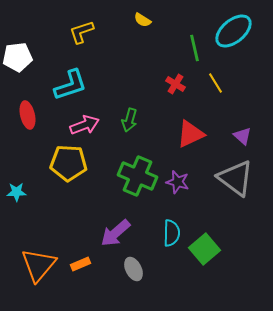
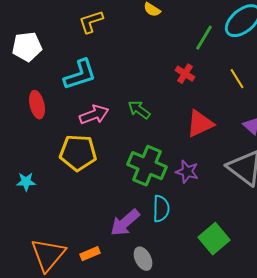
green line: (194, 48) -> (204, 38), turned 44
yellow line: (216, 83) -> (237, 79), moved
green arrow: (130, 120) -> (139, 110), turned 110
cyan semicircle: (172, 233) -> (161, 209), moved

